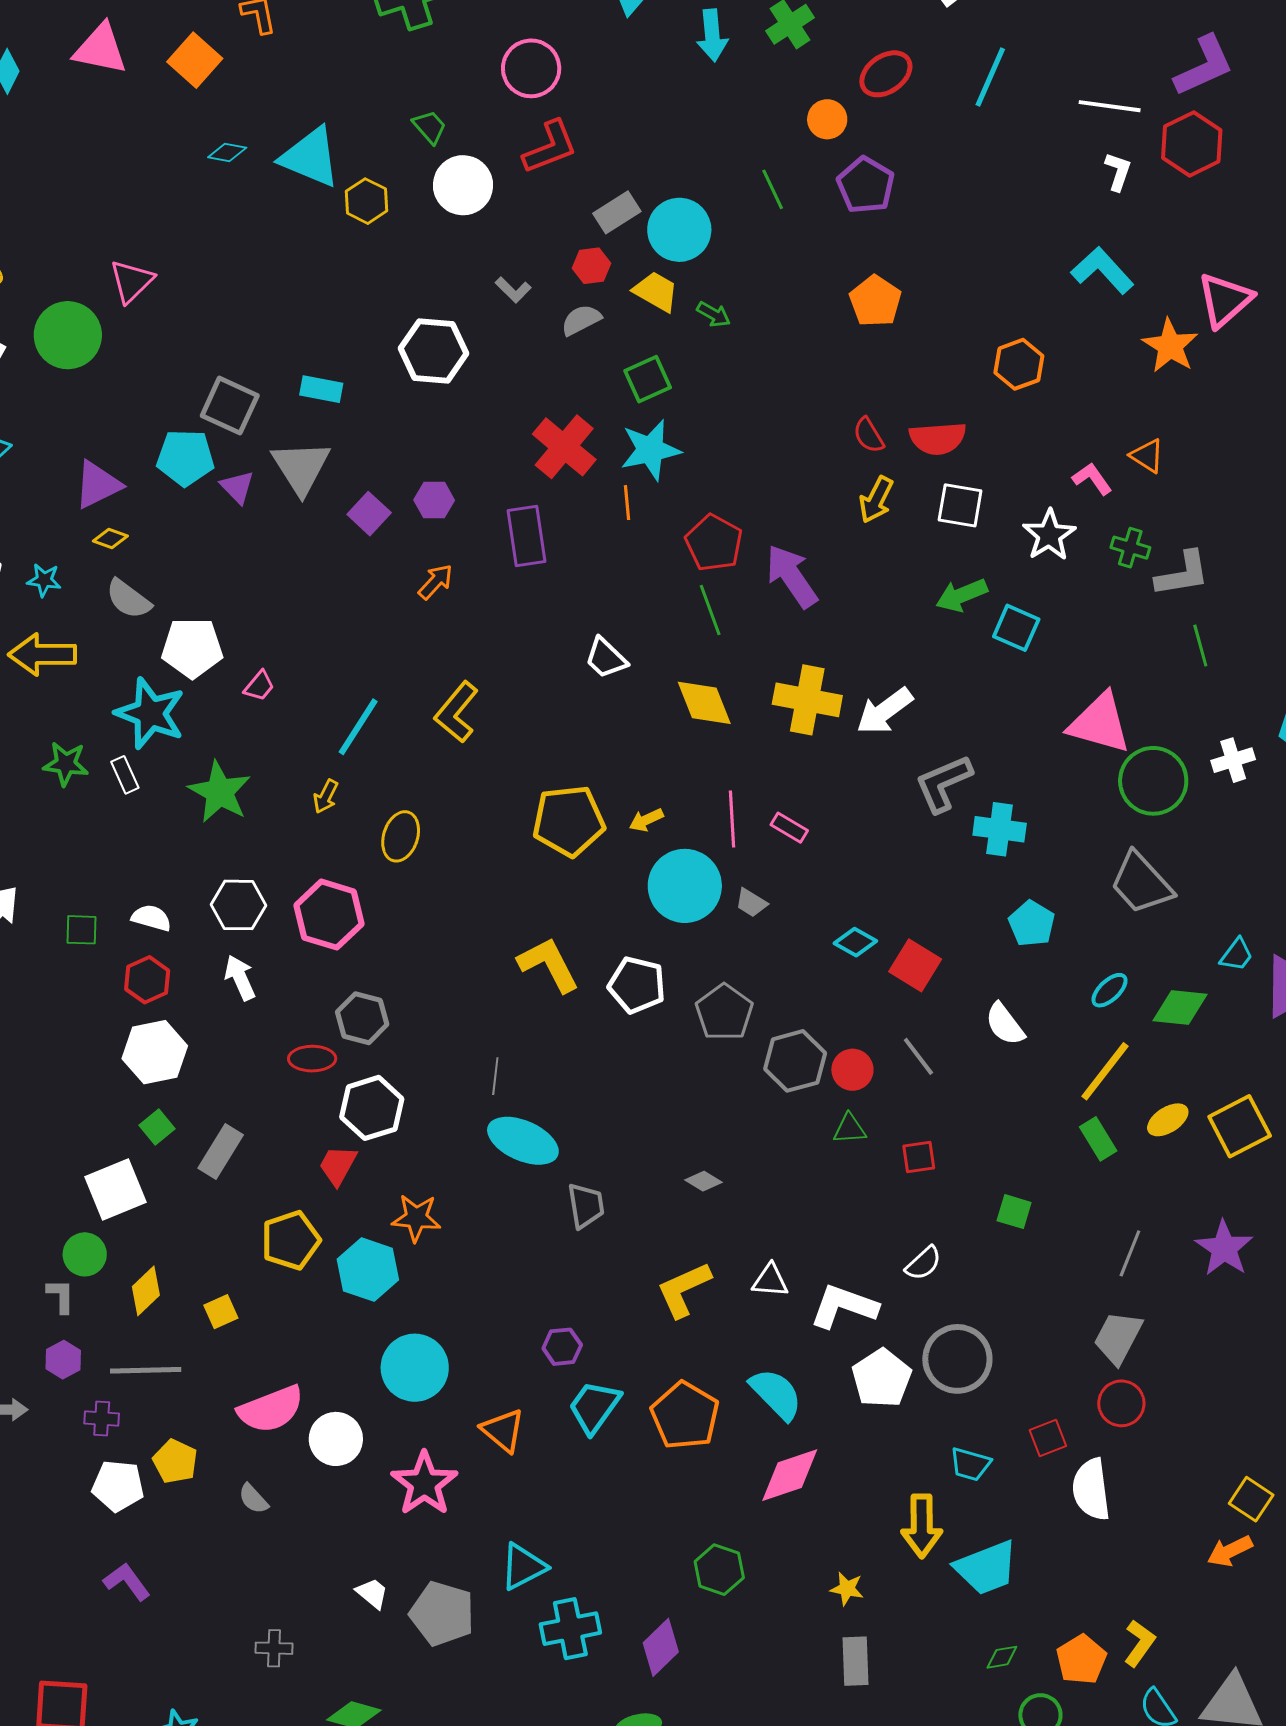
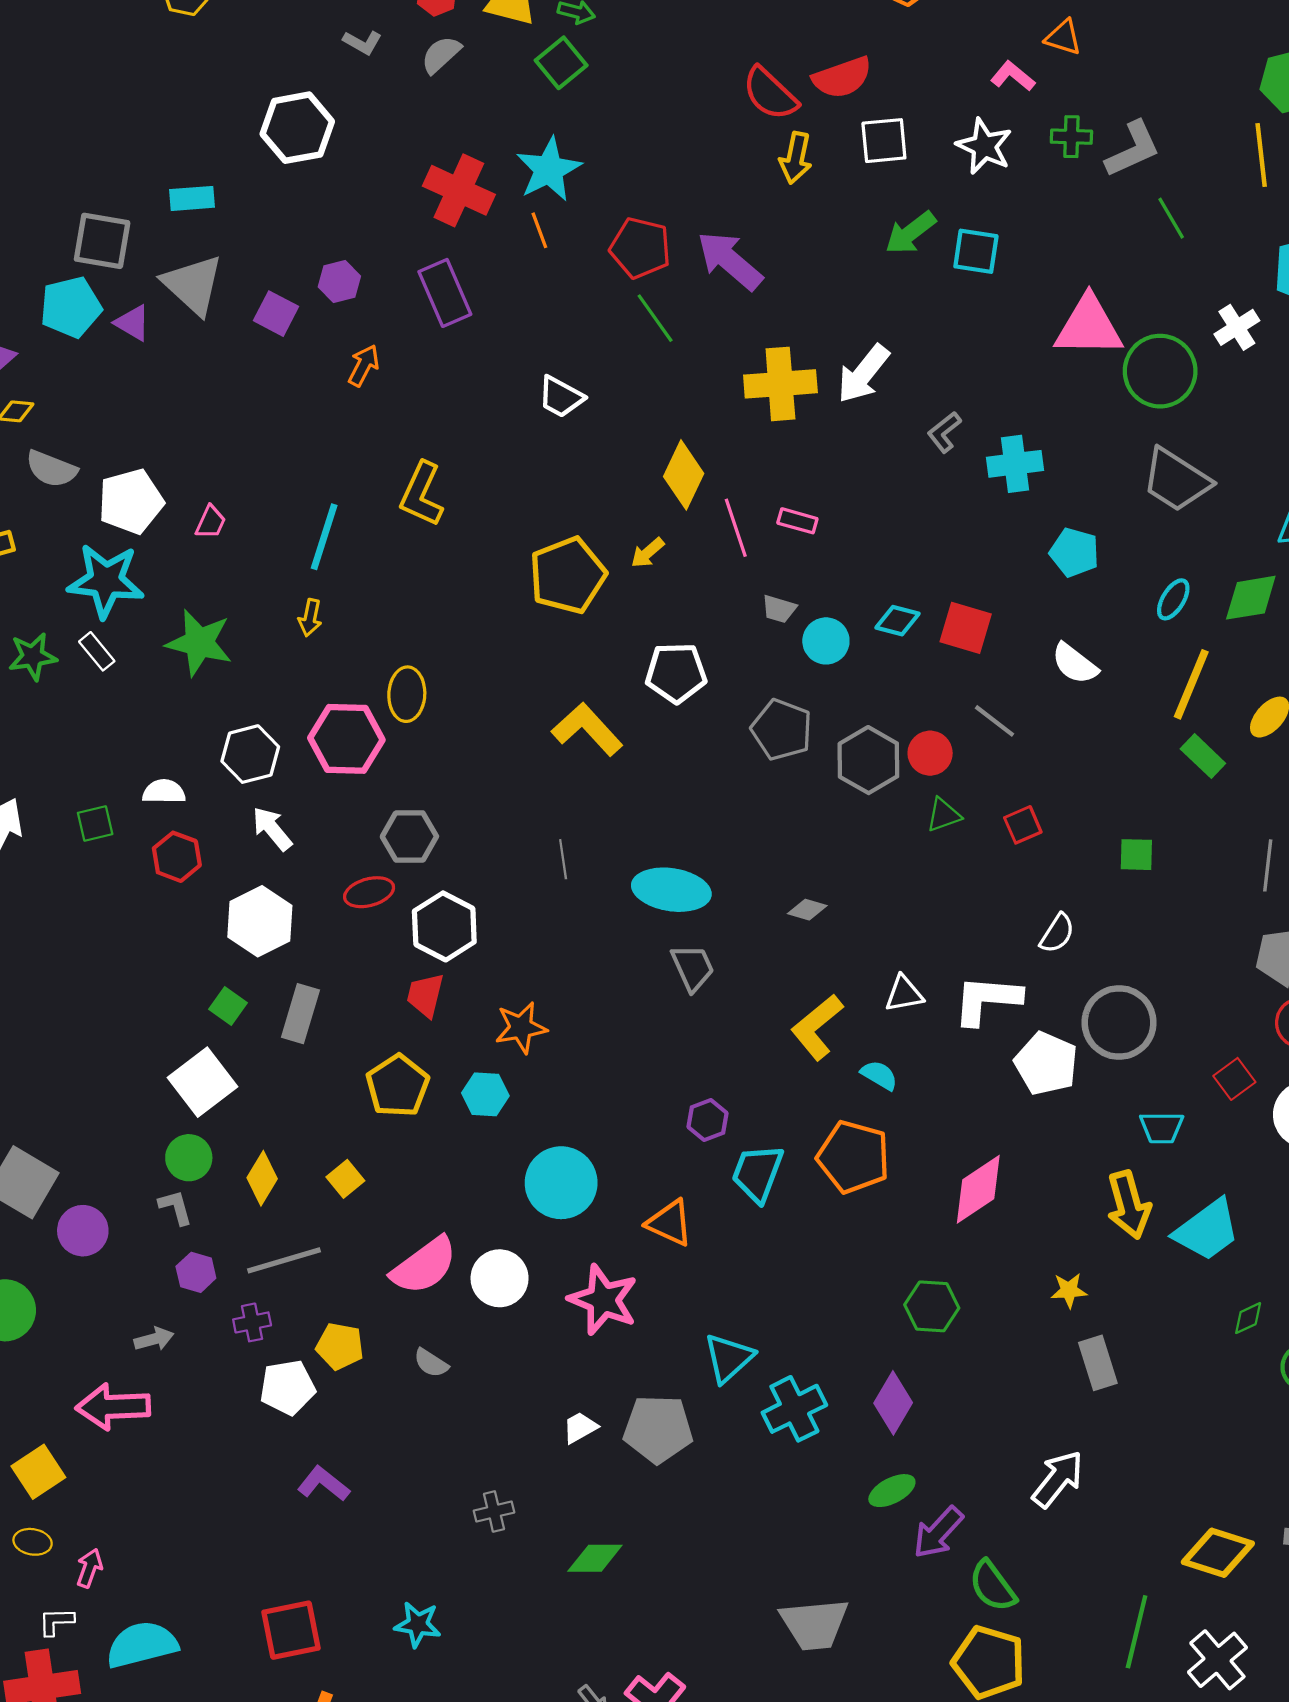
green square: (648, 379) -> (561, 63), moved
red semicircle: (869, 435) -> (770, 94), size x1.5
yellow diamond: (704, 703) -> (684, 475), moved, turned 62
gray L-shape: (944, 783) -> (944, 432), size x0.6
yellow ellipse: (401, 836) -> (407, 694), moved
cyan circle: (685, 886) -> (826, 641), moved, size x0.6
white pentagon: (637, 985) -> (676, 673), moved
white hexagon: (155, 1052) -> (260, 921), moved
cyan ellipse: (523, 1141) -> (671, 890), moved
cyan hexagon: (368, 1270) -> (485, 1094), size x0.7
cyan semicircle: (776, 1394) -> (879, 1075), moved, size x0.6
white trapezoid: (372, 1593) -> (580, 1427), turned -54

